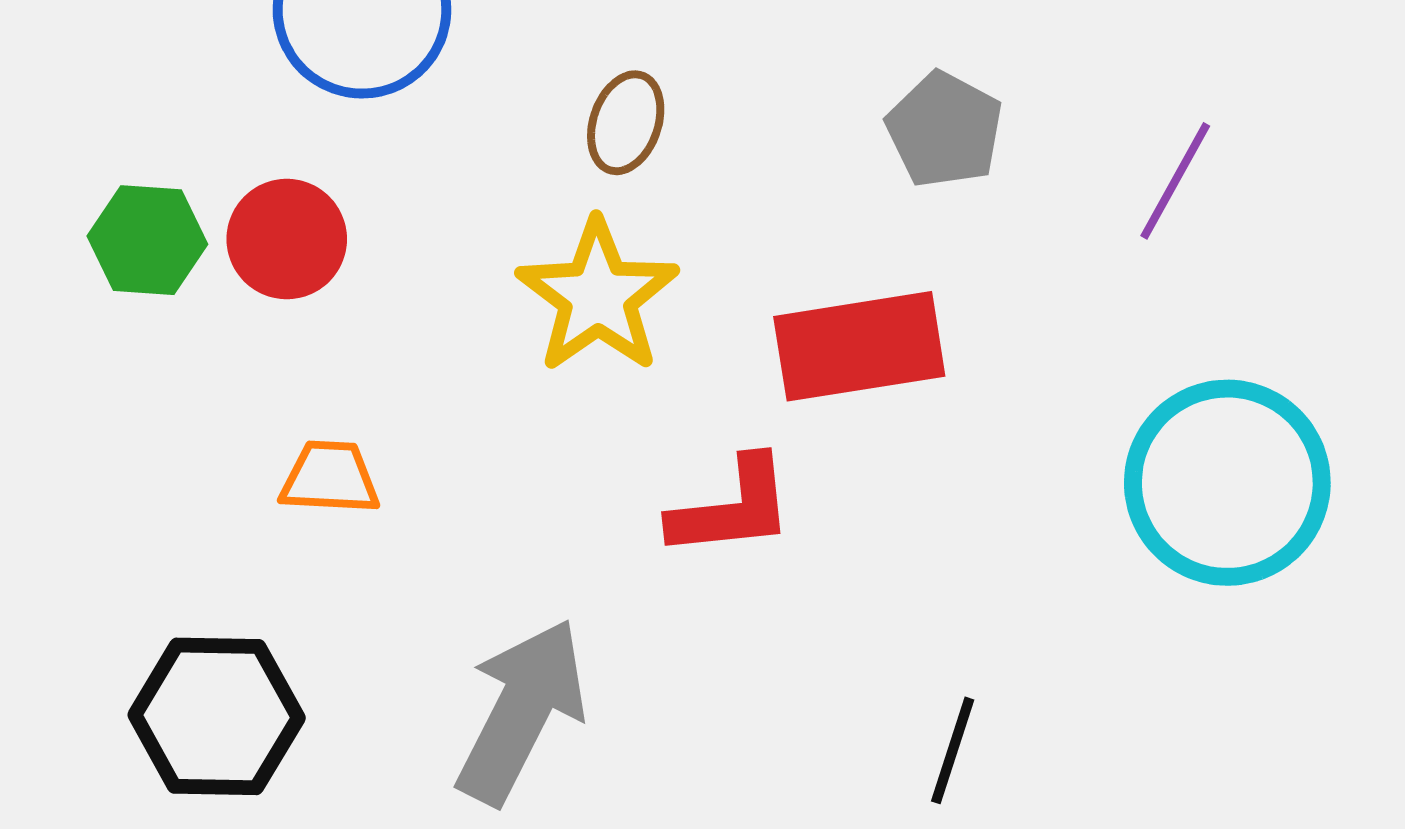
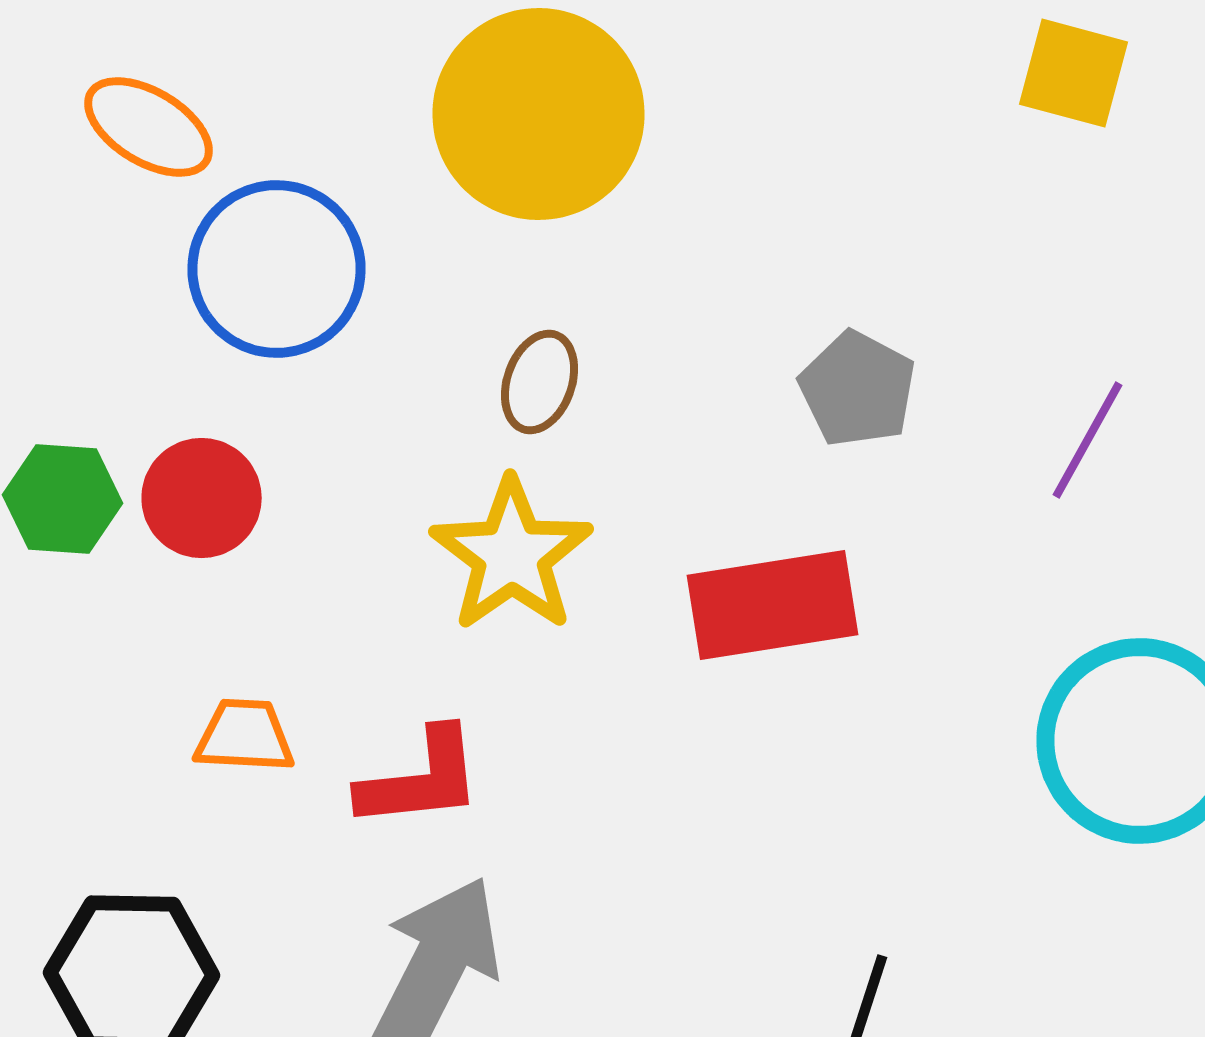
red L-shape: (732, 508) -> (420, 779), moved

